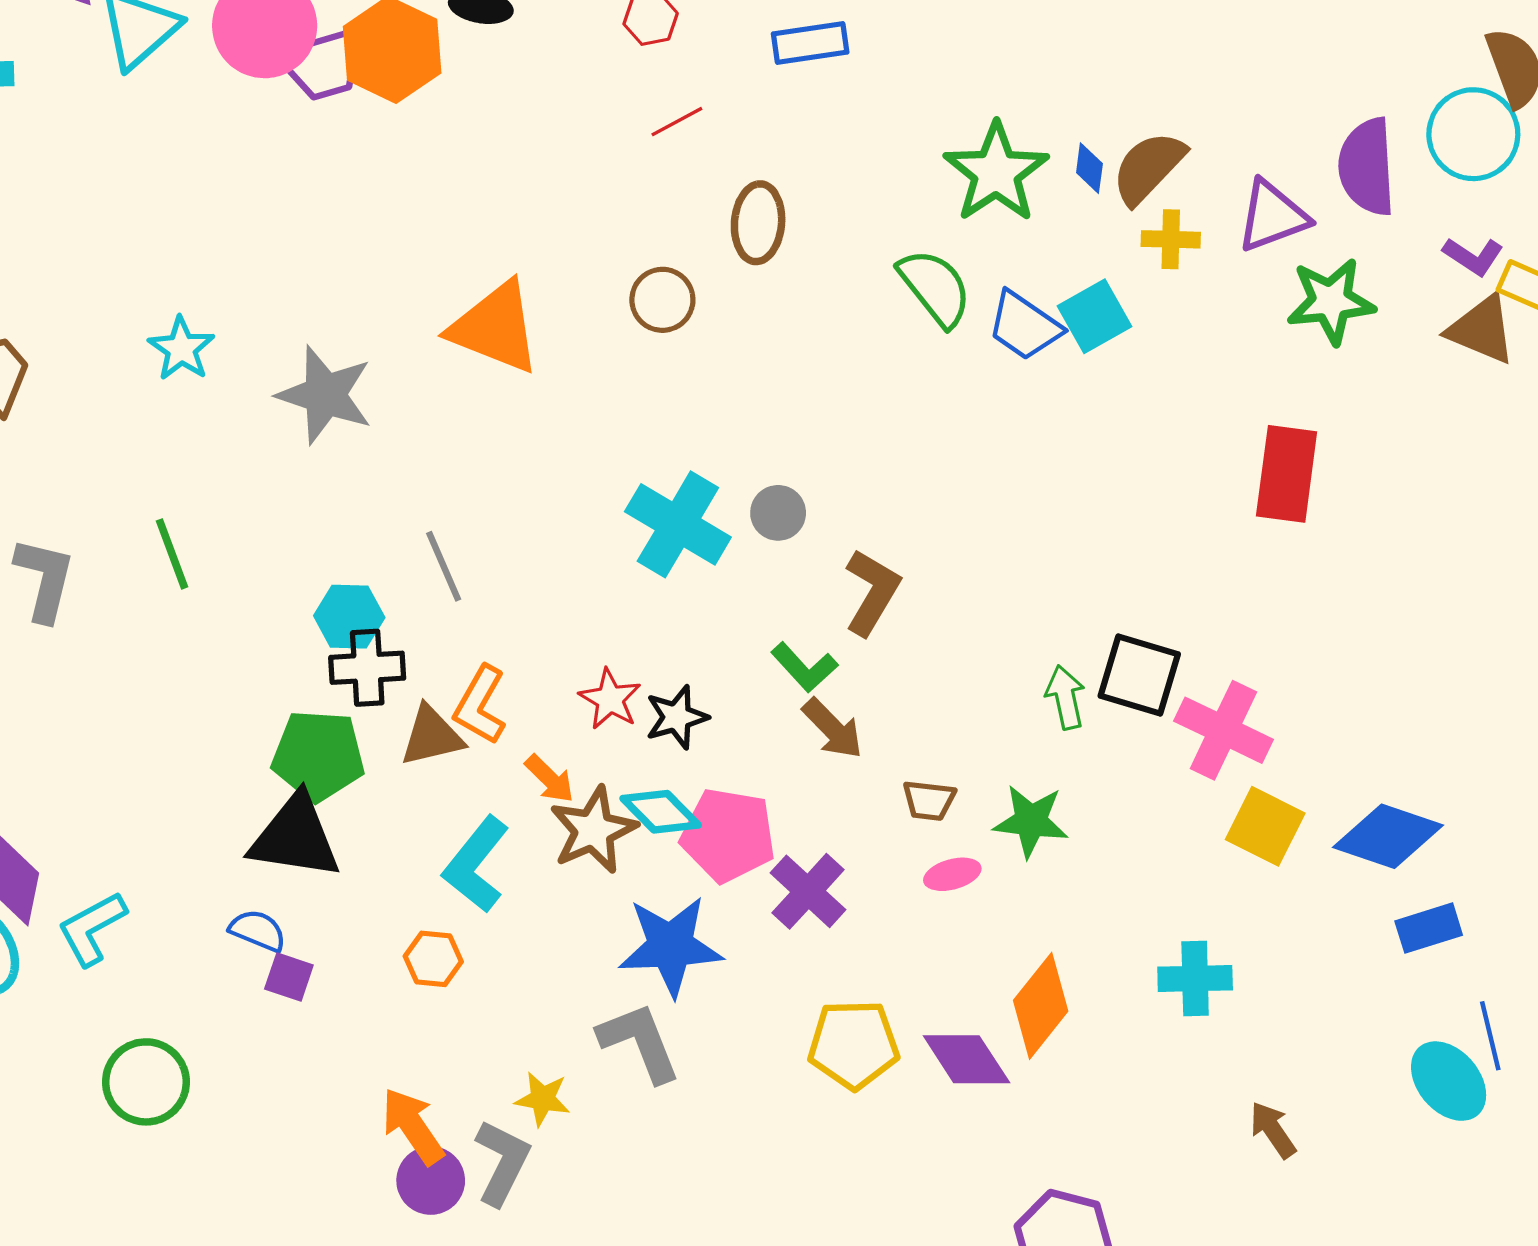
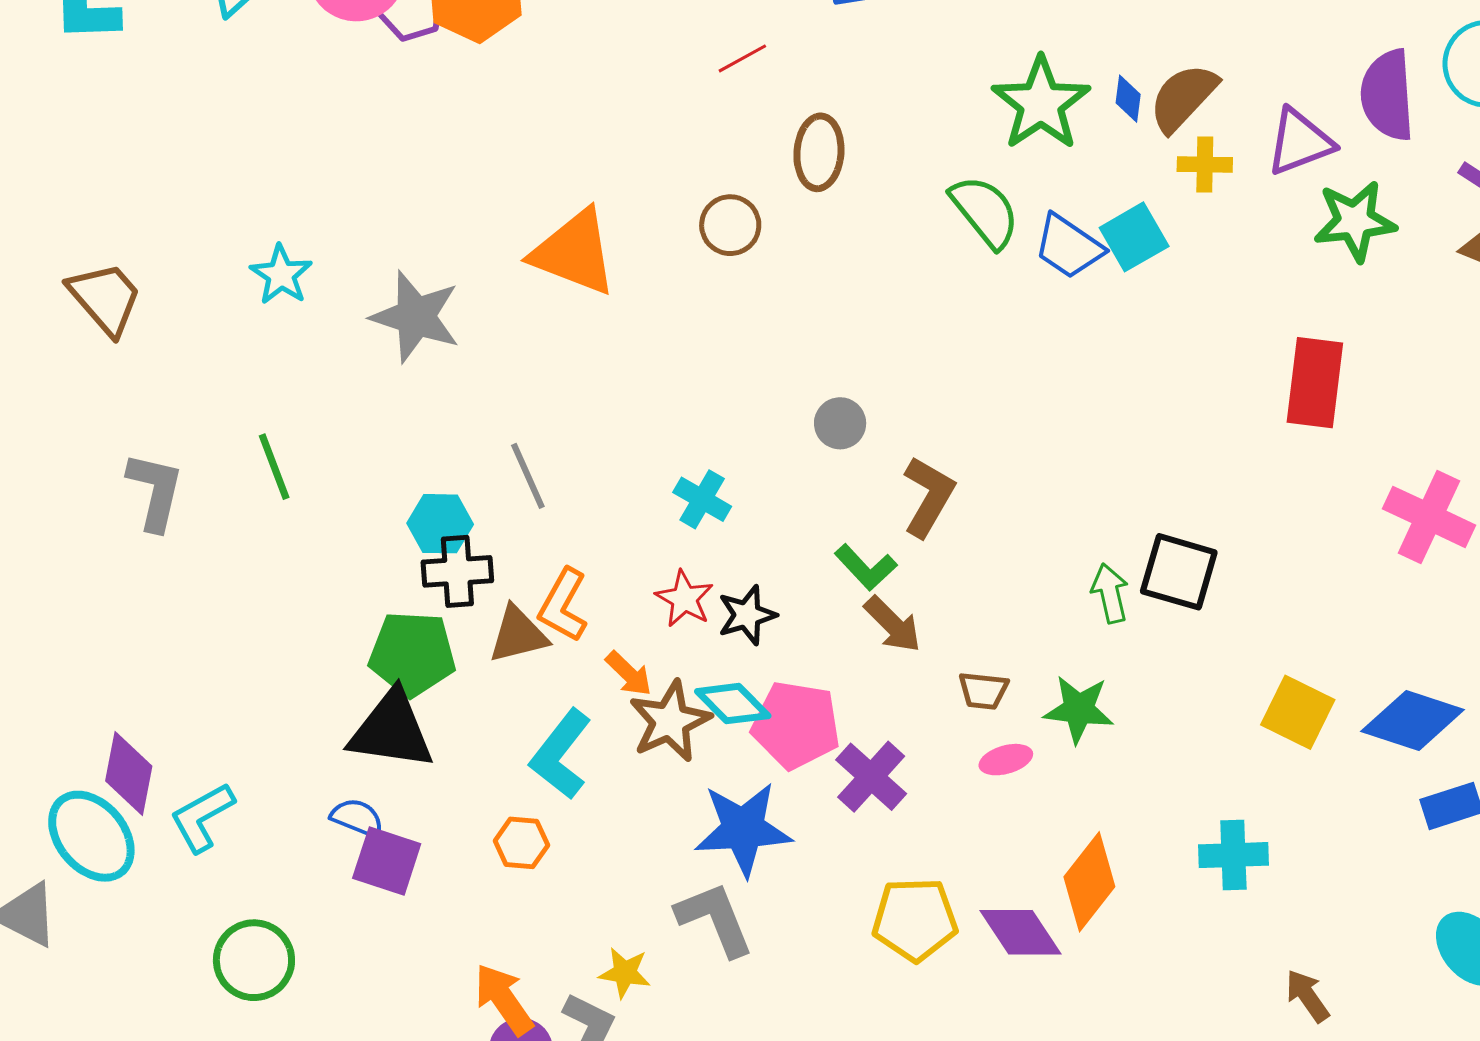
cyan cross: (678, 524) -> (702, 499), moved, size x0.6
pink cross: (1223, 730) -> (1429, 517), moved
purple square: (289, 977) -> (387, 861), size x1.5

